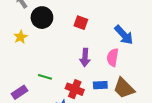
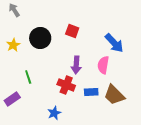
black circle: (42, 18) -> (40, 38), moved
green line: (45, 77) -> (28, 77), moved, turned 56
red cross: (75, 89) -> (66, 85), moved

